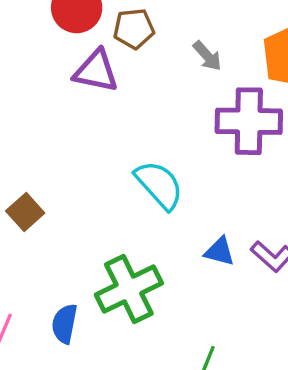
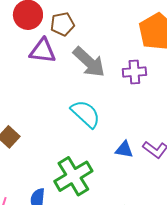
gray arrow: (207, 56) -> (89, 62), moved, size x1.8
purple cross: (249, 121) -> (134, 72), size x0.6

